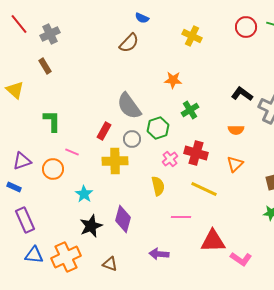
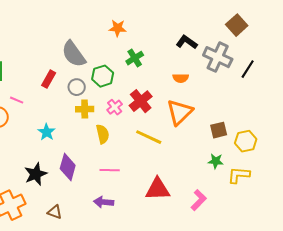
red cross: (196, 153) -> (141, 101), turned 35
yellow cross: (115, 161) -> (85, 109), moved, size x0.7
orange triangle: (235, 164) -> (180, 112), size x1.6
cyan star: (84, 194) -> (47, 132), moved
pink line: (181, 217) -> (110, 170), moved
pink L-shape: (241, 259) -> (199, 200), moved, turned -80

